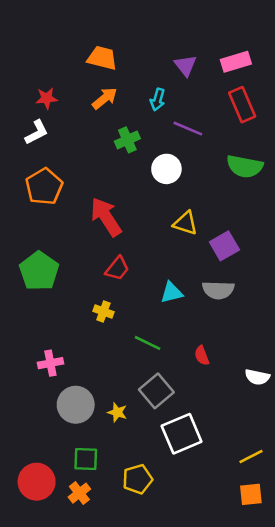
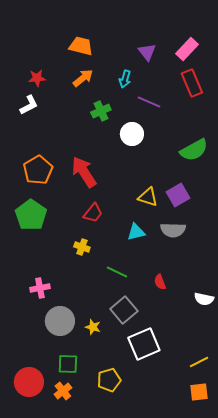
pink rectangle: (236, 62) -> (187, 49), turned -30
green semicircle: (245, 166) -> (194, 150), moved, turned -40
orange pentagon: (44, 187) -> (38, 170), moved
yellow triangle: (185, 223) -> (148, 197), moved

